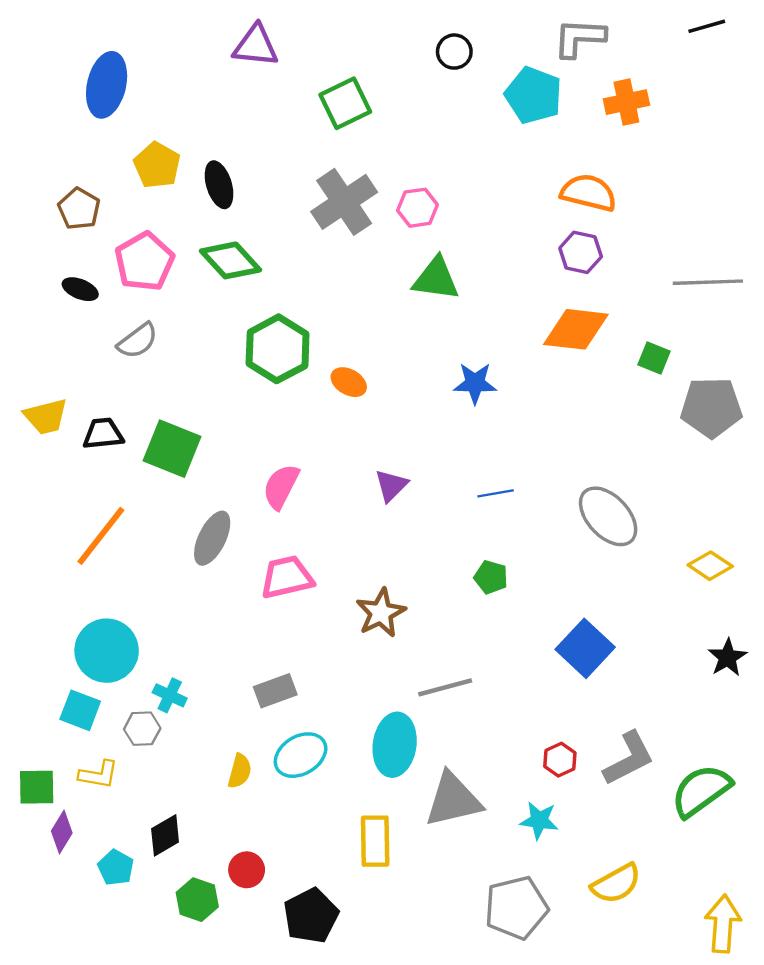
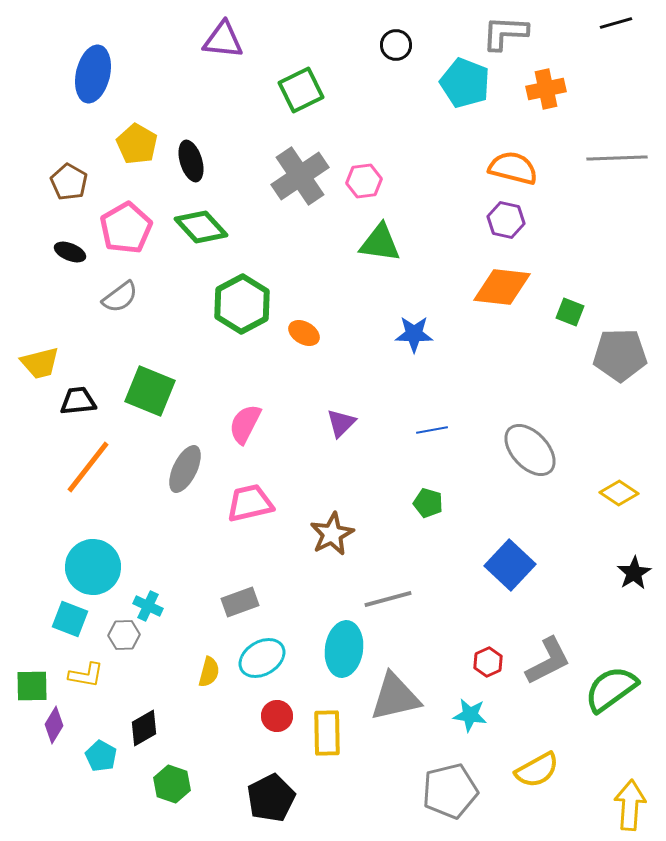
gray line: (708, 282) -> (617, 158), moved
black trapezoid: (103, 434) -> (78, 401), moved
red circle: (247, 870) -> (277, 716), moved

